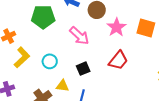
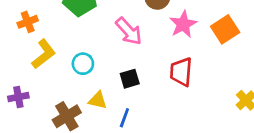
orange square: (146, 28) -> (225, 29), turned 36
red trapezoid: (118, 60) -> (181, 72), turned 140

